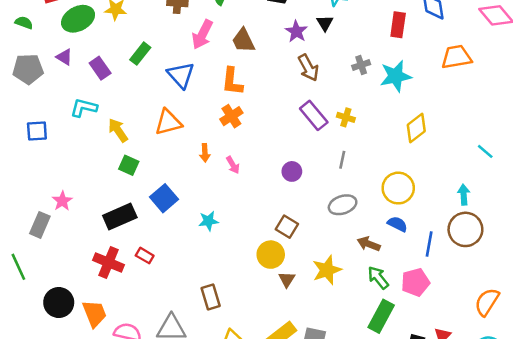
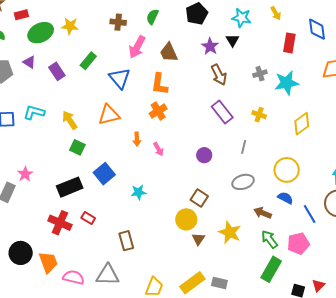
cyan L-shape: (84, 108) -> (34, 112), moved
yellow cross: (346, 117) -> (259, 115), moved
blue line: (429, 244) -> (310, 214), turned -42
yellow star: (327, 270) -> (230, 232), turned -30
brown rectangle: (211, 297) -> (126, 241), moved

